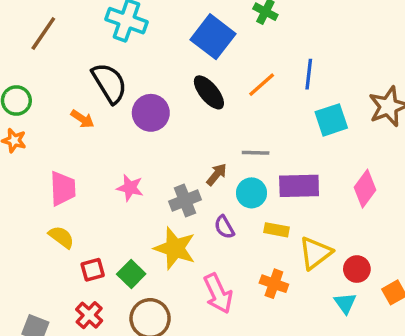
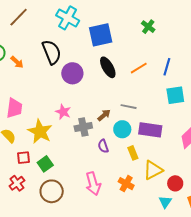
blue square: (213, 37) -> (101, 35), moved, turned 30
orange arrow: (82, 119) -> (17, 62), moved
pink star: (130, 188) -> (63, 112), moved
yellow rectangle: (276, 230) -> (133, 153), turned 48
yellow star: (175, 248) -> (40, 132), moved

